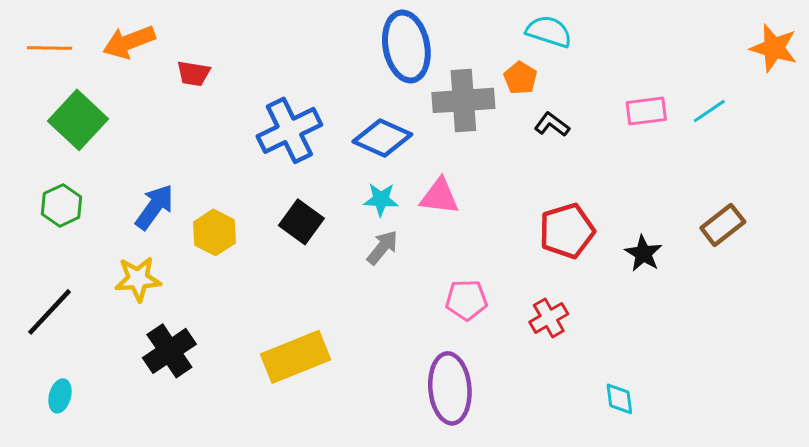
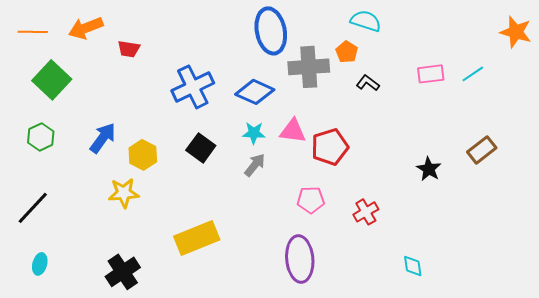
red pentagon: (567, 231) -> (330, 147), moved
yellow star: (138, 279) -> (124, 193), moved
black cross: (169, 351) -> (123, 272), moved

